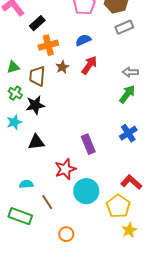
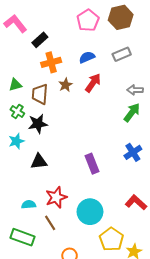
gray rectangle: (124, 27) -> (122, 54), moved
red star: (65, 169) -> (56, 197), moved
yellow pentagon: (118, 206) -> (111, 239), moved

